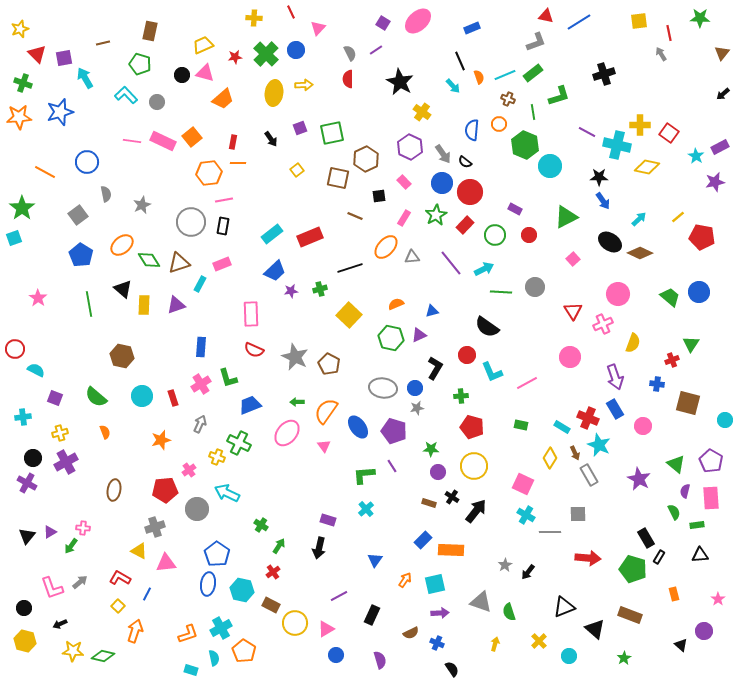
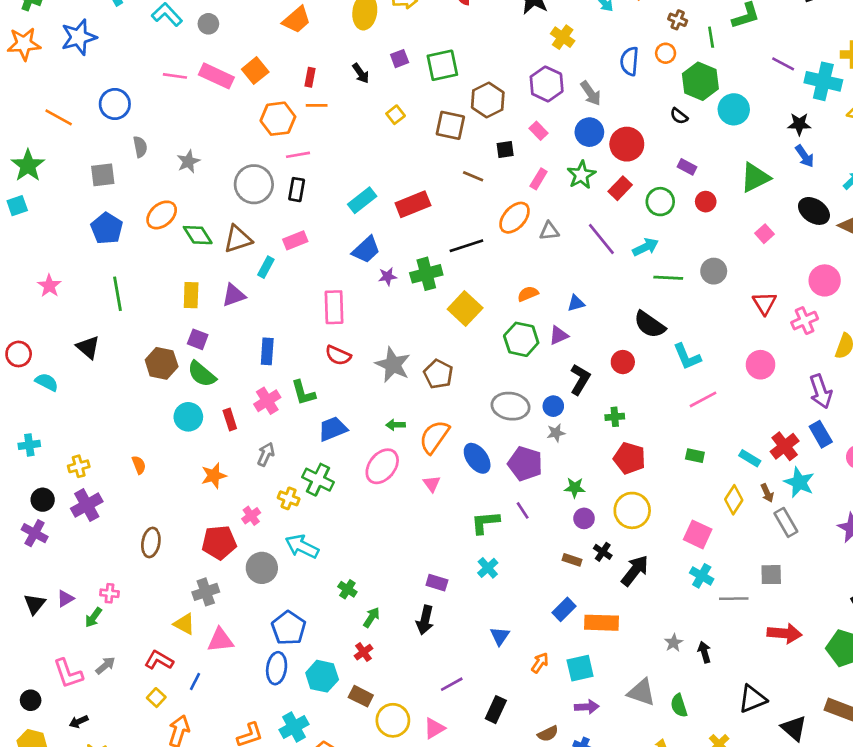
black semicircle: (465, 162) -> (679, 116), moved
gray square: (78, 215) -> (103, 175), turned 30
black triangle: (123, 289) -> (88, 347), moved
green cross: (320, 289) -> (426, 274), size x1.6
cyan L-shape: (492, 372) -> (687, 357), moved
green semicircle: (96, 397) -> (202, 374), moved
purple square: (55, 398) -> (198, 339), moved
red cross: (588, 418) -> (785, 446), turned 30
black arrow: (528, 572) -> (704, 652), turned 126

